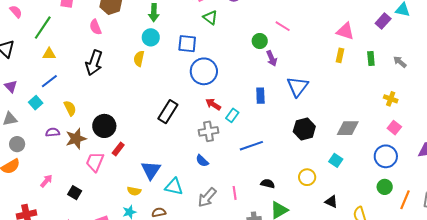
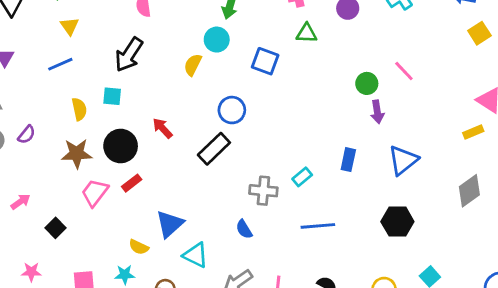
green triangle: (210, 18) -> (307, 33), turned -49
yellow triangle: (49, 54) -> (70, 26), turned 40
yellow rectangle: (340, 55) -> (473, 132), turned 40
blue circle: (204, 71) -> (232, 110), moved, size x0.7
cyan square: (36, 103) -> (112, 96), moved, turned 32
red arrow: (213, 104) -> (163, 128), moved
gray diamond: (348, 128) -> (469, 191), moved, turned -50
purple semicircle: (53, 132) -> (27, 135), moved, turned 120

